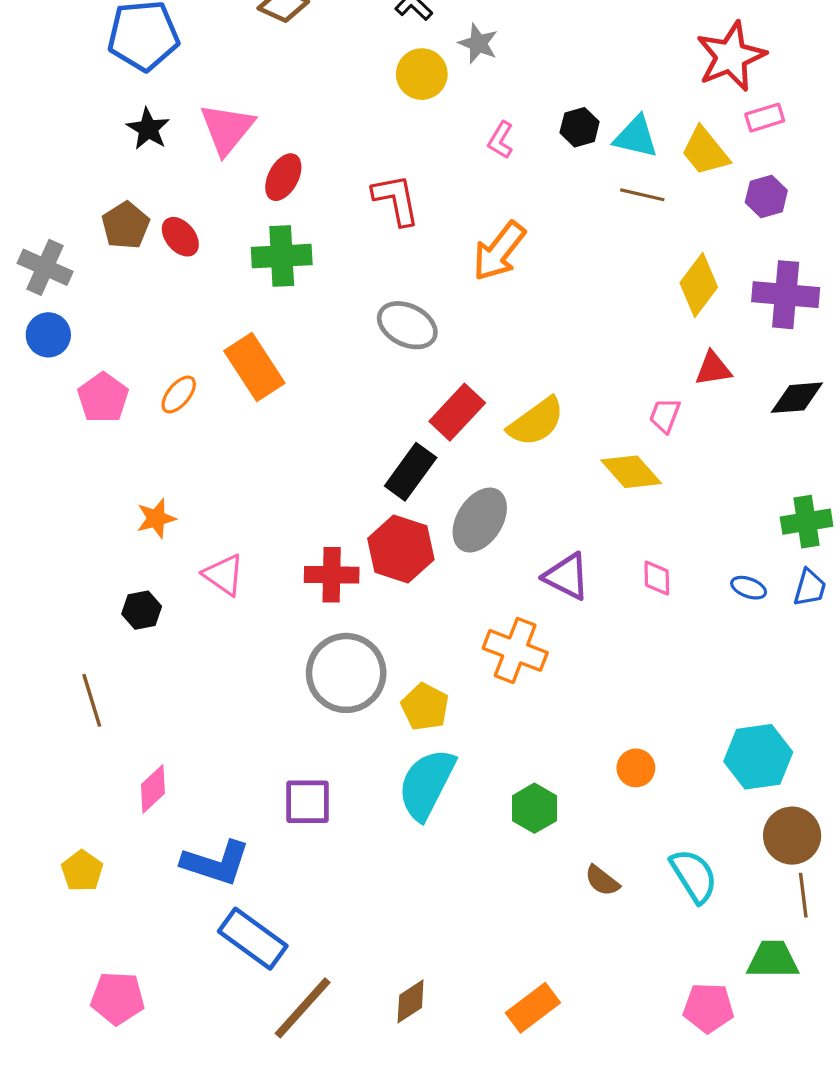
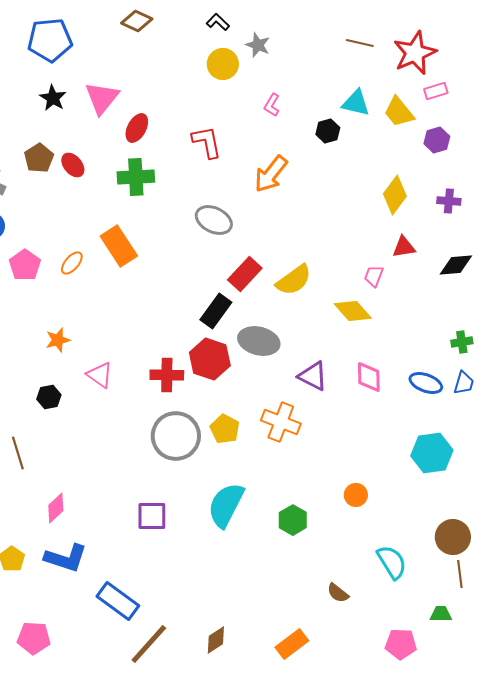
black hexagon: (580, 127) -> (328, 131), moved
brown line: (642, 195) -> (360, 43), moved
purple cross: (786, 295) -> (449, 201), size x0.6
gray ellipse: (480, 520) -> (259, 341), turned 72
green cross: (807, 522) -> (462, 342), size x0.7
pink diamond: (657, 578) -> (369, 377), size x1.4
blue ellipse: (749, 588) -> (426, 383), size x1.5
yellow pentagon: (425, 707) -> (225, 429), moved
cyan hexagon: (758, 757) -> (432, 453), moved
blue L-shape: (216, 863) -> (66, 558), moved
brown semicircle: (602, 881) -> (338, 593), moved
green trapezoid: (773, 960) -> (441, 614), size x0.7

